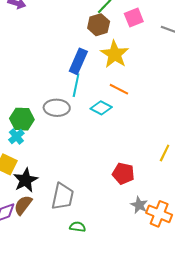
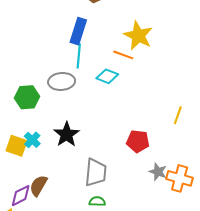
yellow star: (115, 54) -> (138, 36), moved
cyan cross: (16, 136) -> (32, 140), moved
black star: (25, 180) -> (67, 134), moved
gray trapezoid: (63, 196) -> (96, 172), moved

